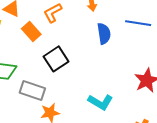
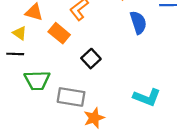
black square: (56, 59) -> (91, 59), size x0.7

